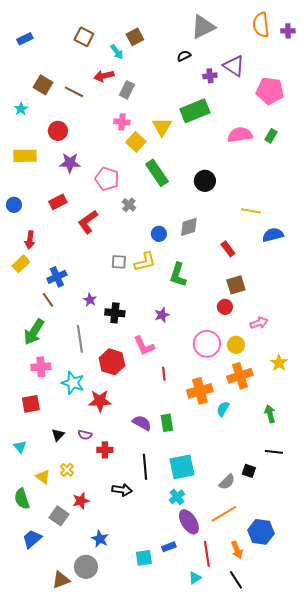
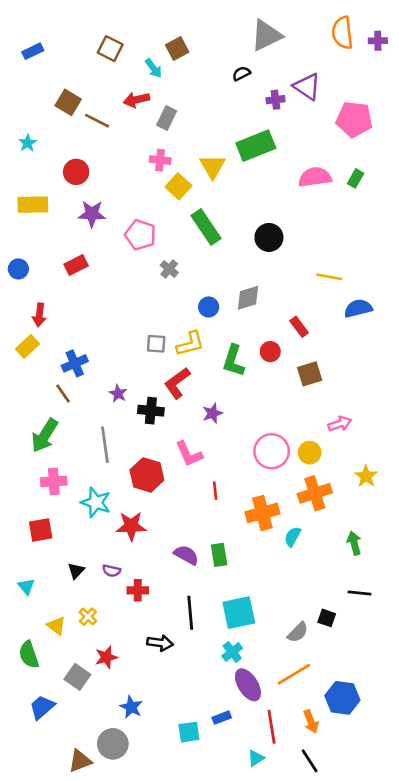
brown square: (43, 85) -> (68, 102), moved
red L-shape: (88, 222) -> (177, 383), moved
red circle: (225, 307) -> (270, 352), moved

